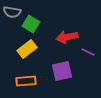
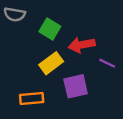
green square: (31, 24) -> (50, 29), moved
yellow rectangle: (27, 49) -> (51, 63), moved

